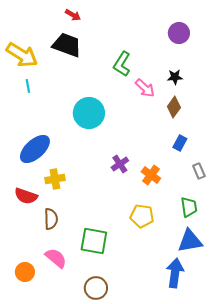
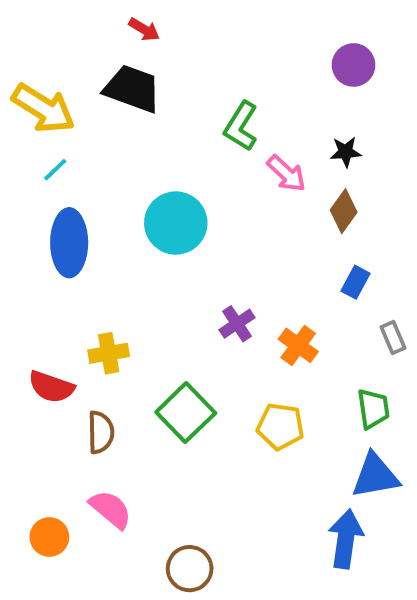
cyan line: (28, 86) -> (55, 170), turned 56
blue ellipse: (35, 149) -> (69, 243), moved, turned -48
green square: (94, 241) -> (186, 413), moved, turned 36

